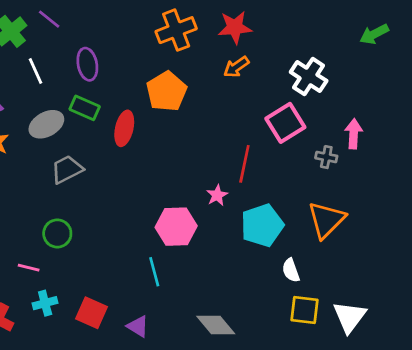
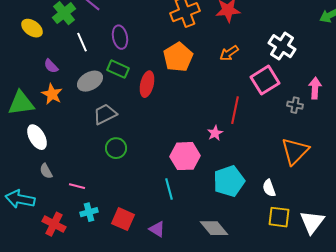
orange arrow: (236, 67) -> (229, 53), moved
cyan pentagon: (262, 225) -> (229, 181), moved
green circle: (57, 233) -> (116, 148), moved

